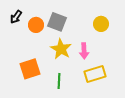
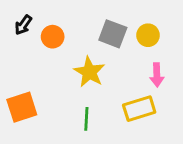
gray square: (57, 22) -> (113, 34), moved
pink arrow: (84, 51) -> (157, 75), moved
orange square: (30, 69) -> (22, 107), moved

